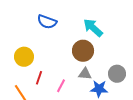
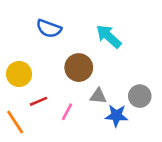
brown circle: (83, 51) -> (79, 68), moved
red line: (39, 78) -> (38, 101), turned 48

